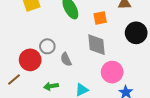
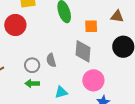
gray circle: (47, 46) -> (32, 65), moved
red circle: (30, 60) -> (15, 25), moved

